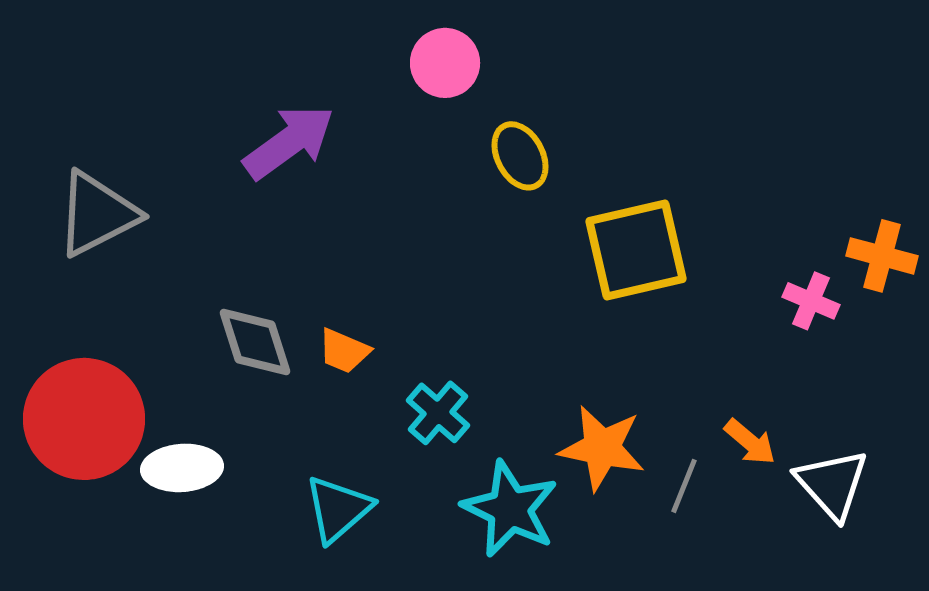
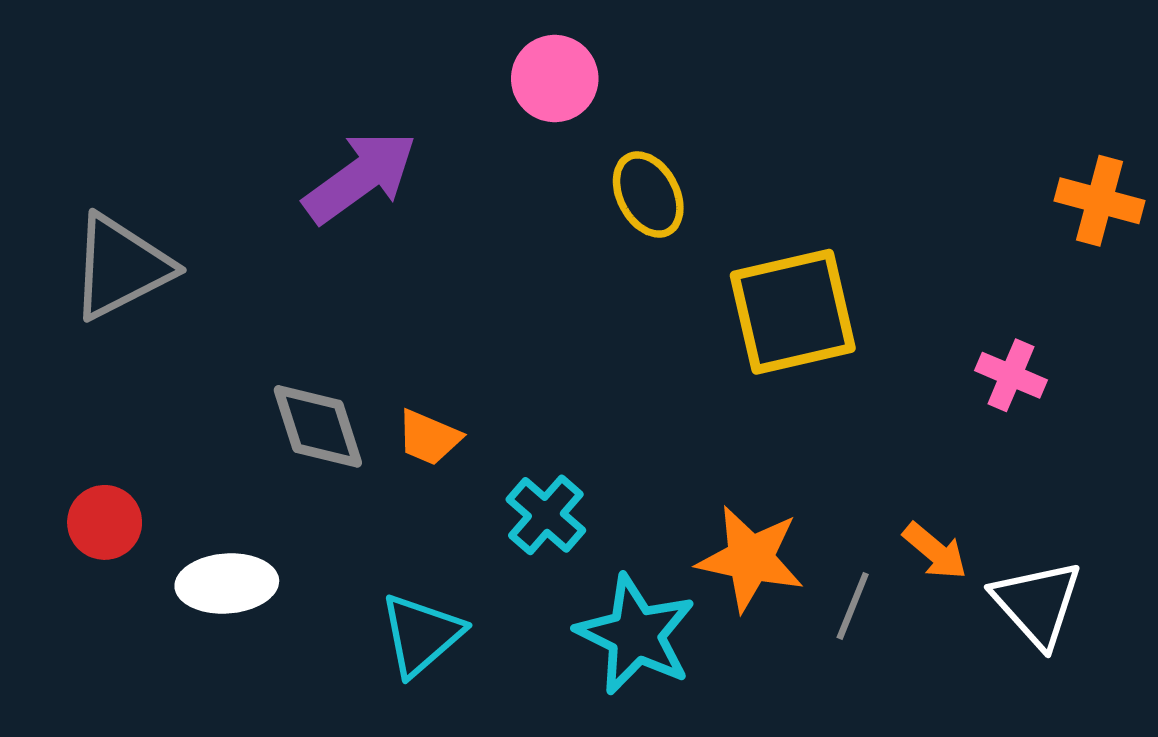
orange cross: (882, 256) -> (1100, 201), moved
red circle: (84, 419) -> (105, 522), size x0.5

